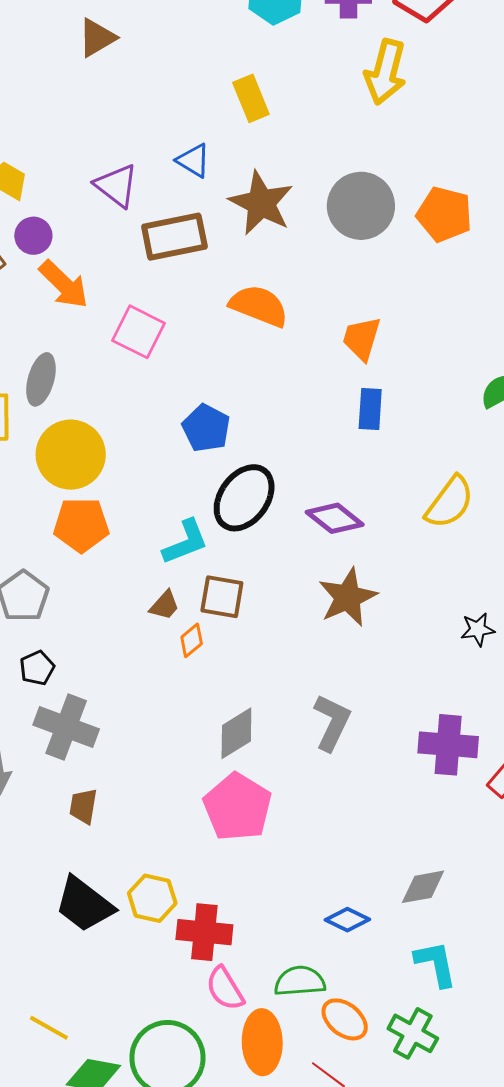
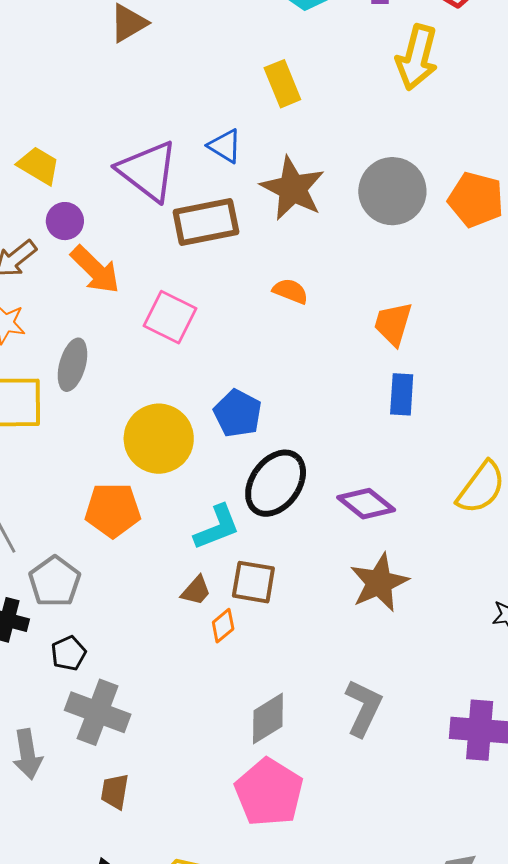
purple triangle: (116, 185) -> (148, 171), size x1.4
orange semicircle: (259, 306) -> (290, 291), size x0.6
yellow circle: (71, 455) -> (159, 439), moved

